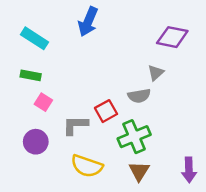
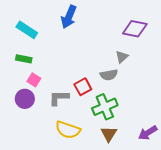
purple circle: (36, 142) -> (25, 99), moved
purple arrow: (189, 170) -> (148, 133), turned 60

